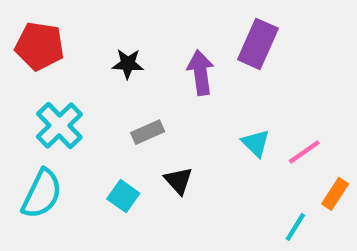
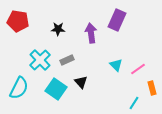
cyan cross: (59, 126) -> (40, 60), moved
orange rectangle: (335, 194) -> (152, 88), turned -48
cyan square: (123, 196) -> (56, 89), size x1.5

